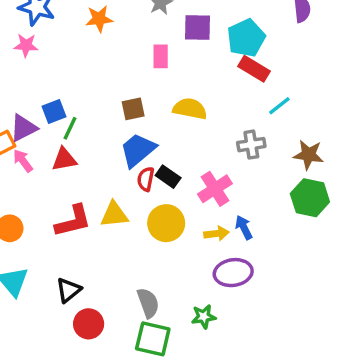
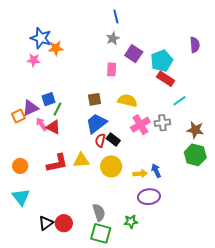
orange star: (99, 19) -> (56, 48), moved
purple square: (198, 28) -> (134, 54), turned 30
red triangle: (64, 159) -> (53, 127), turned 35
pink arrow: (23, 161) -> (41, 124), moved
pink cross: (215, 189) -> (140, 125), moved
black triangle: (69, 290) -> (46, 223), moved

